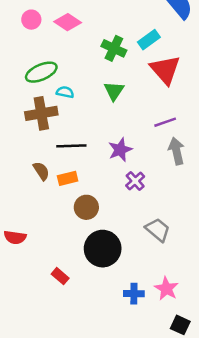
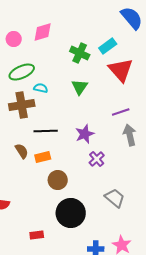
pink circle: (31, 20) -> (14, 39), moved
pink diamond: (68, 22) -> (43, 32), turned -50
red rectangle: (60, 276) -> (37, 235), turned -48

